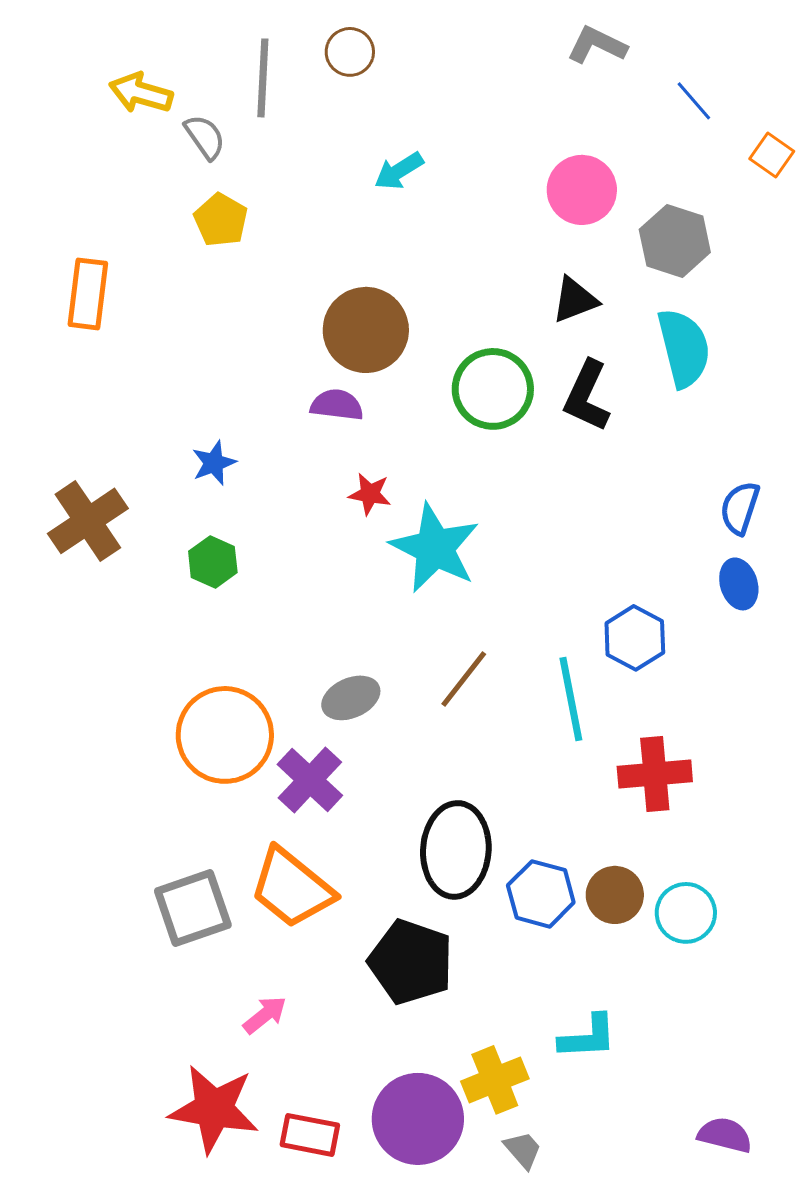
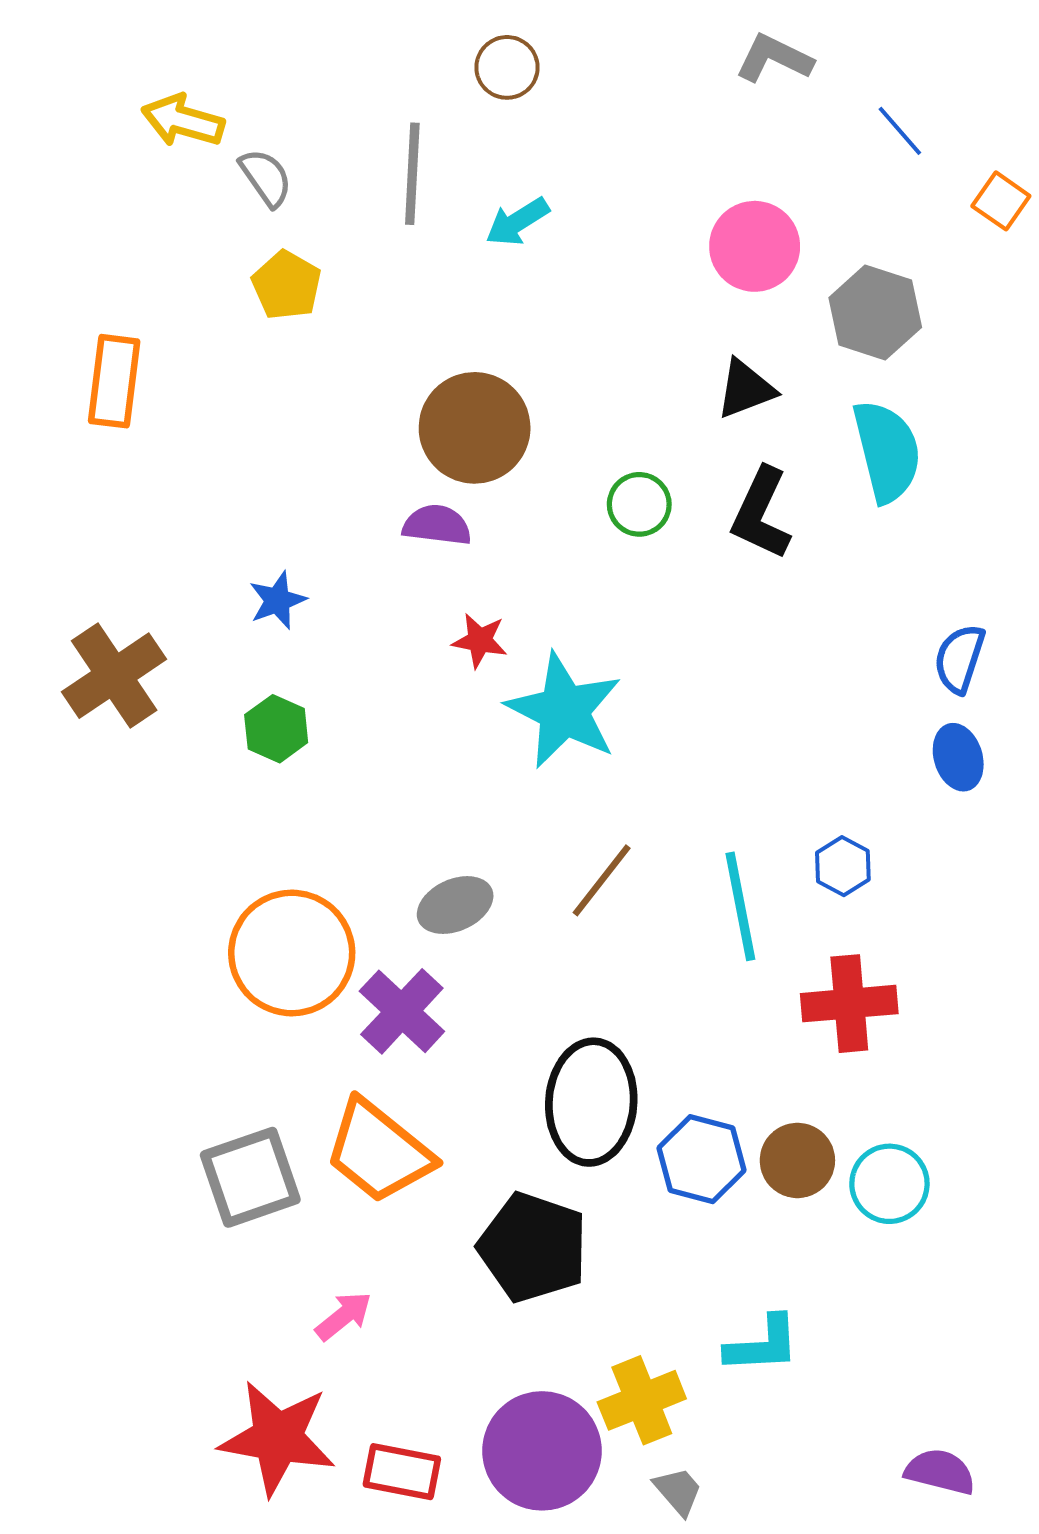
brown circle: (350, 52) -> (507, 67), moved
gray line: (263, 78) -> (412, 174), moved
green circle: (493, 389) -> (639, 504), size x0.6
blue hexagon: (635, 638) -> (843, 866), moved, size x0.7

